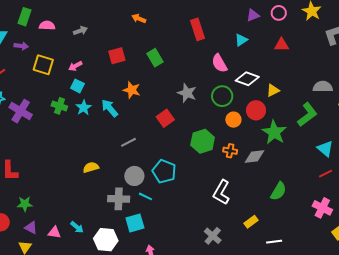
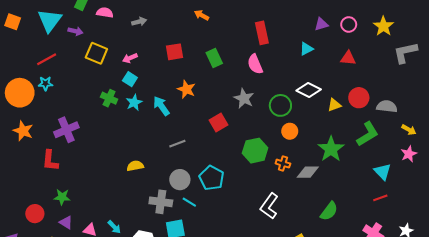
pink semicircle: (219, 63) -> (255, 64), moved
red circle: (256, 110) -> (359, 98), moved
purple cross: (21, 111) -> (66, 130), moved, turned 30

